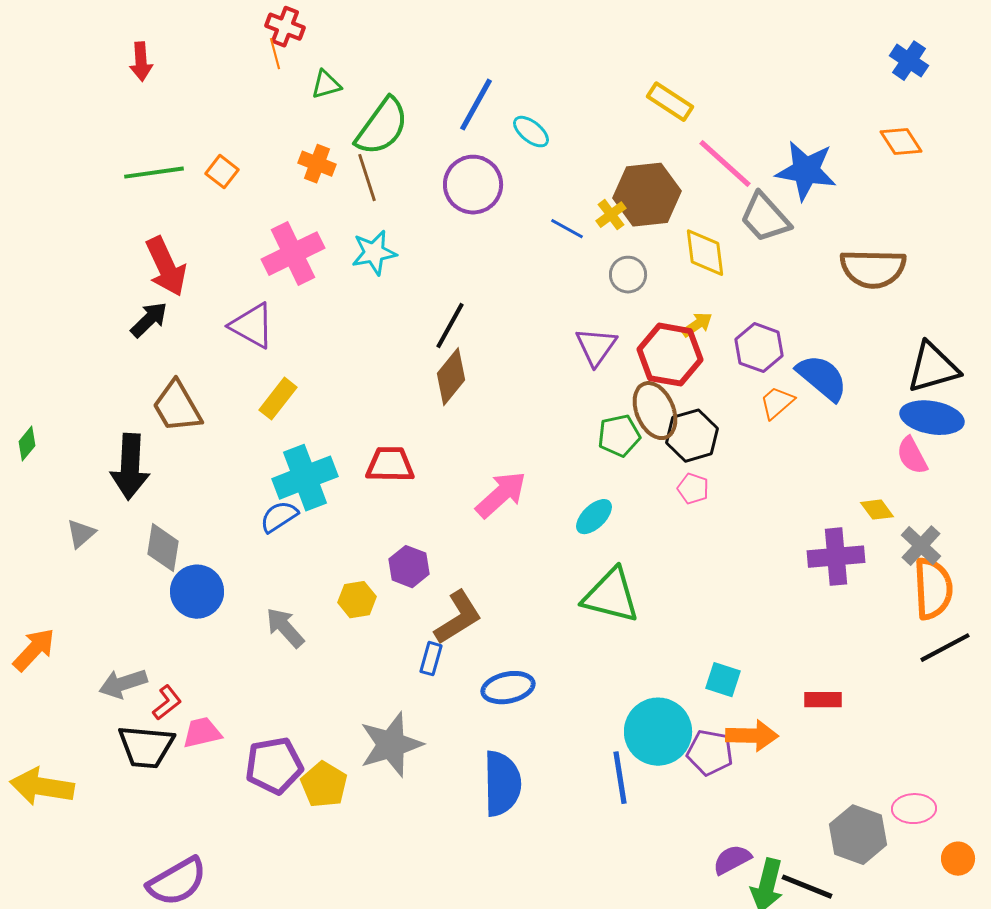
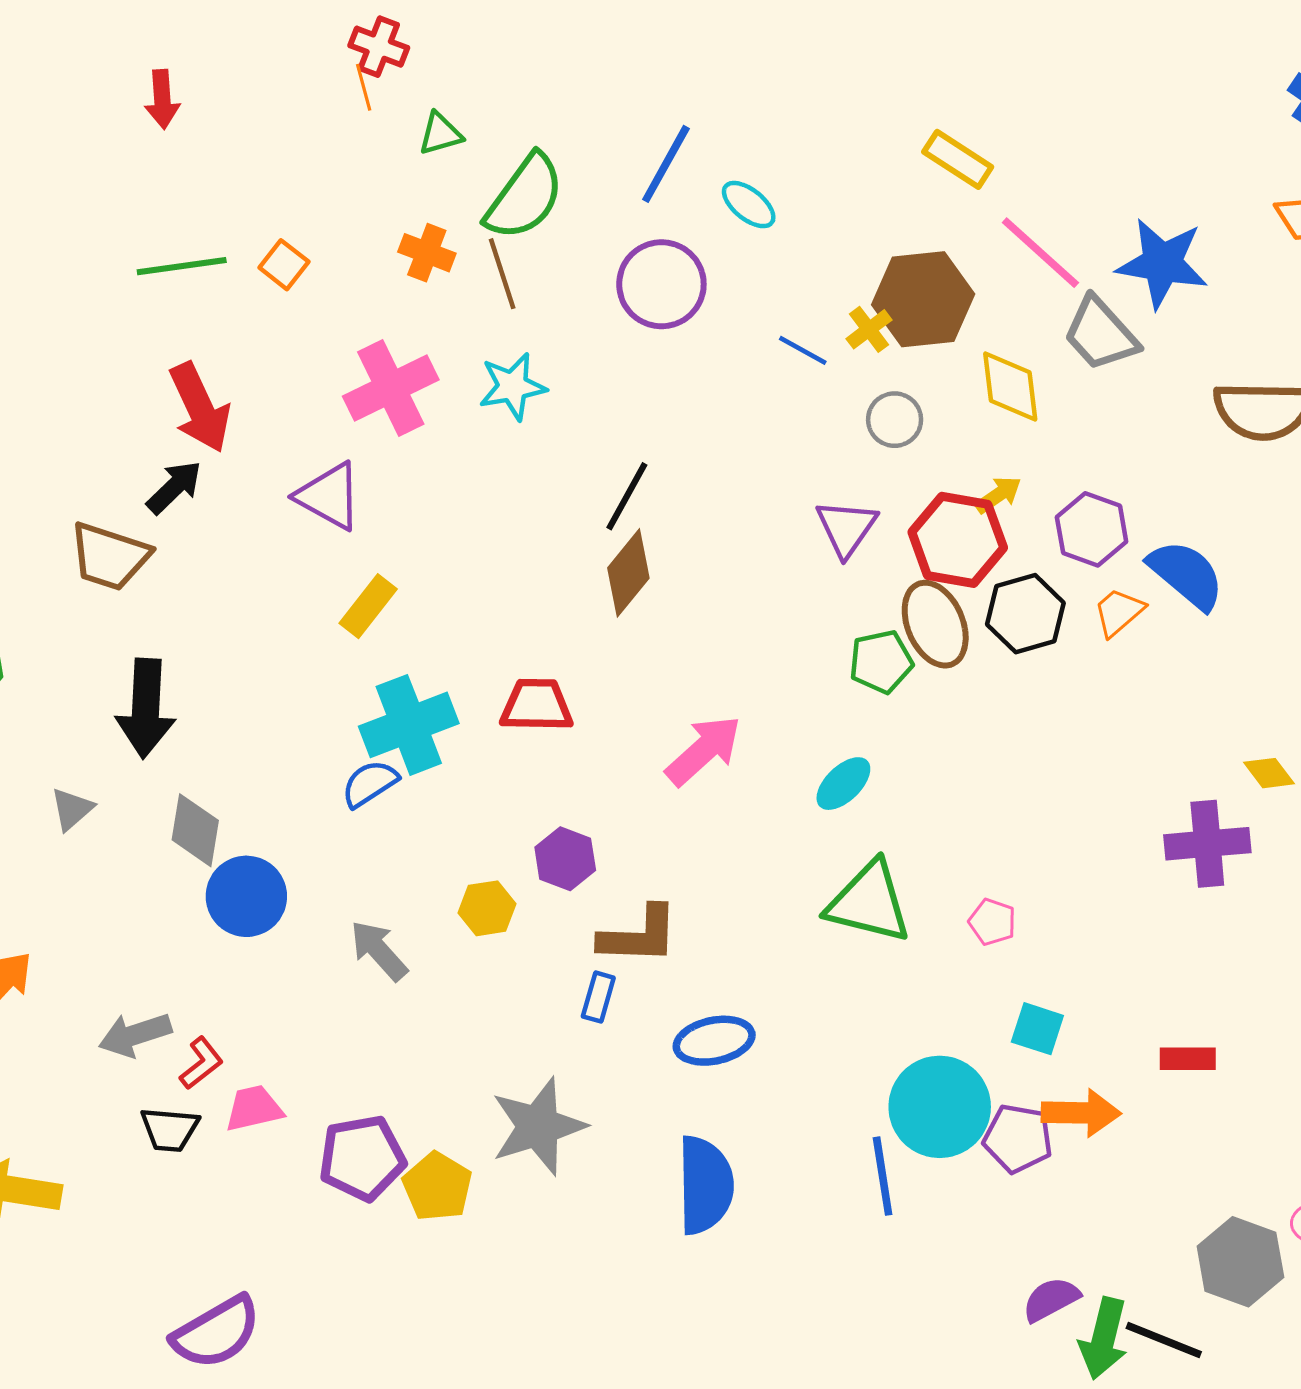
brown trapezoid: (177, 407) -> (110, 556), moved, turned -42
black hexagon: (692, 436) -> (1025, 614), moved
pink pentagon: (693, 489) -> (992, 922), moved
brown L-shape: (458, 618) -> (639, 935), turned 34
black trapezoid: (146, 747) -> (170, 1129), size x0.7

